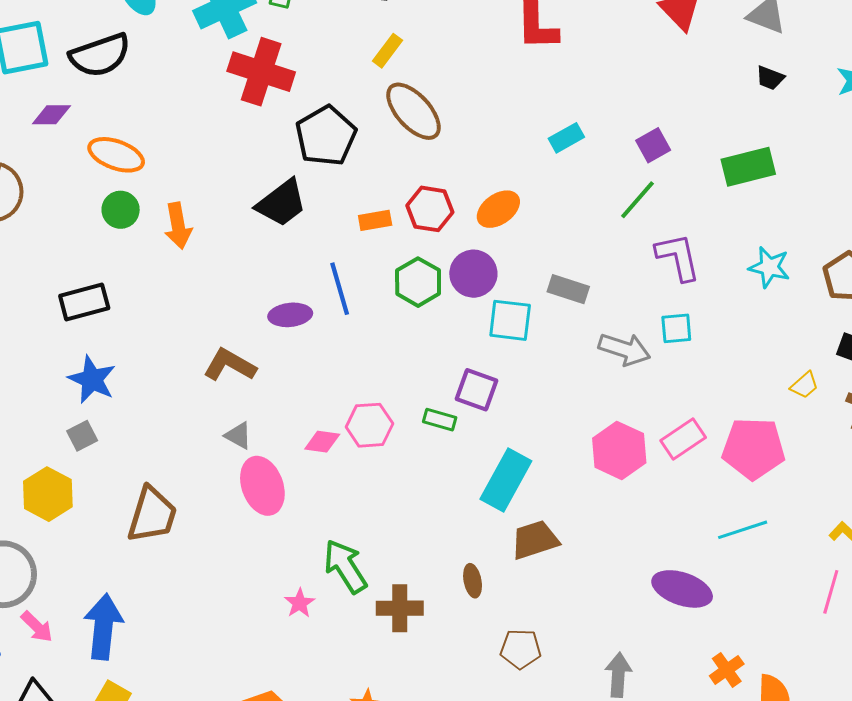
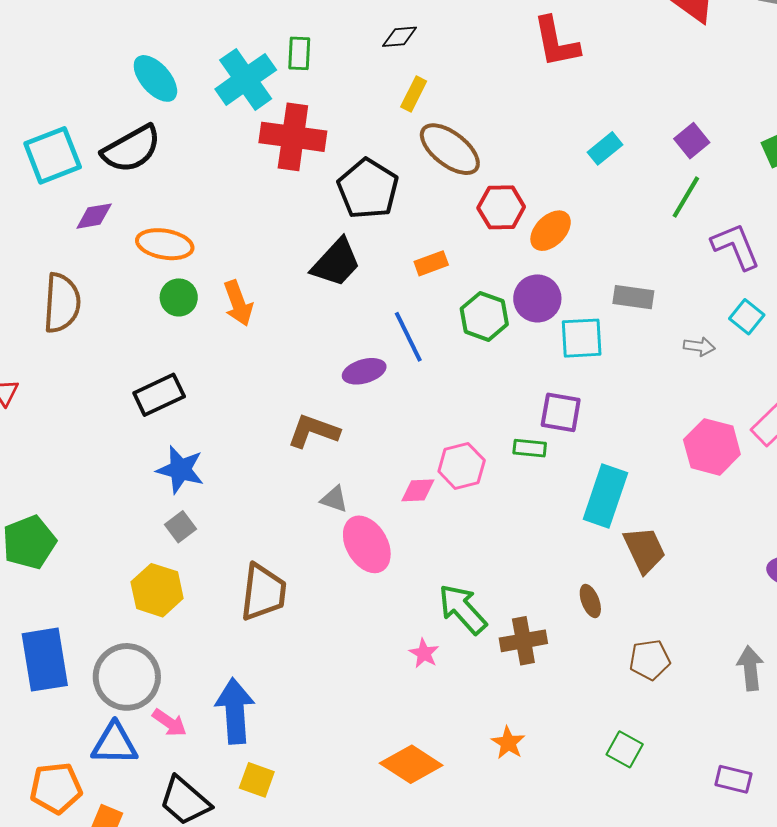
red hexagon: (430, 209) -> (501, 207), moved
cyan square: (676, 328) -> (747, 317), turned -36
gray arrow: (624, 349) -> (699, 347), size x0.6
brown trapezoid: (535, 540) -> (645, 550), turned 93

